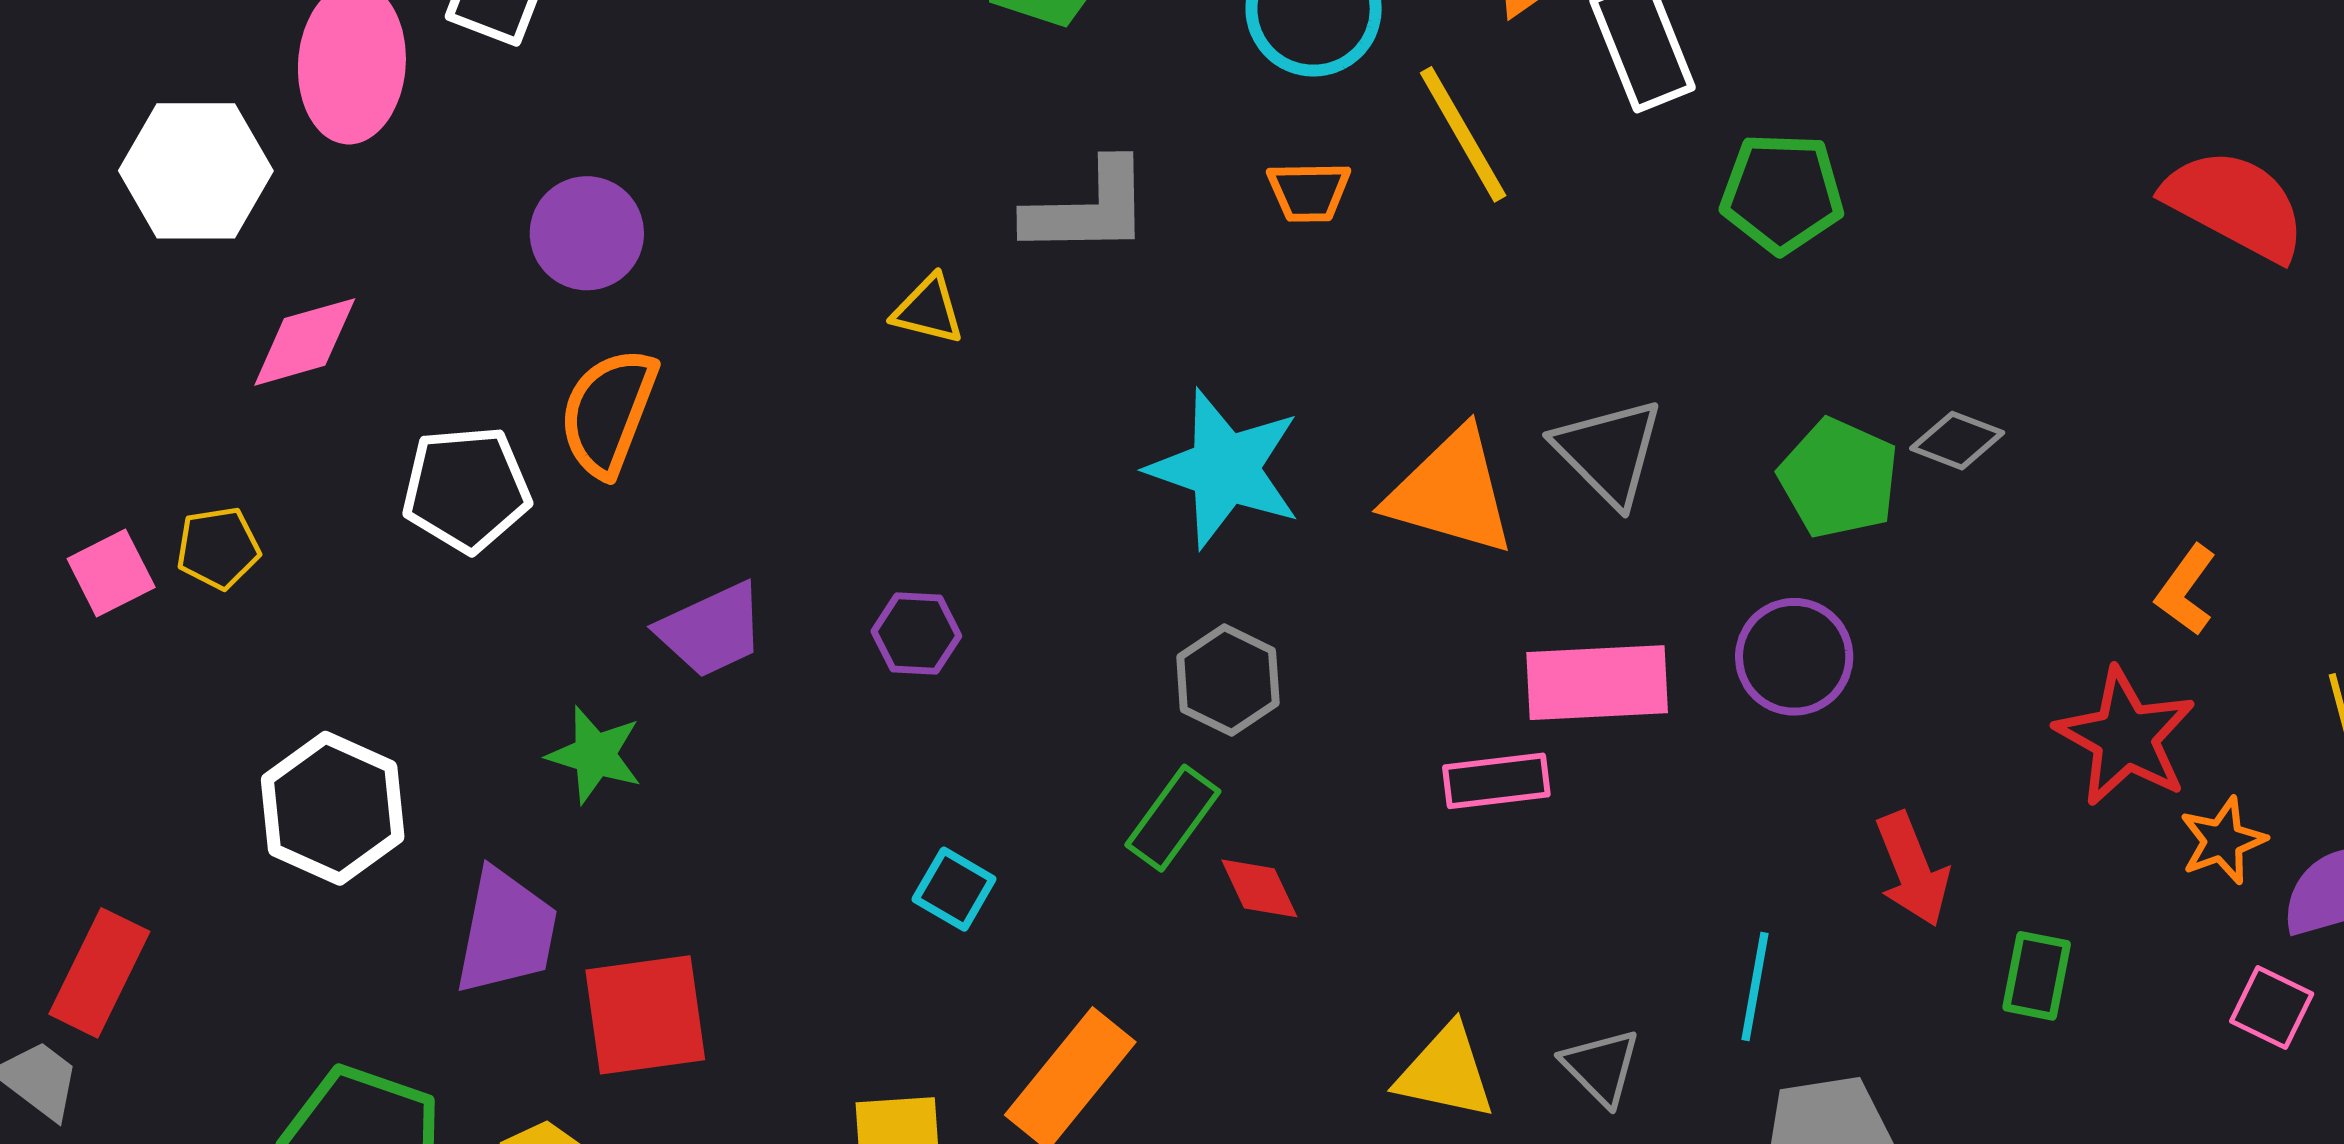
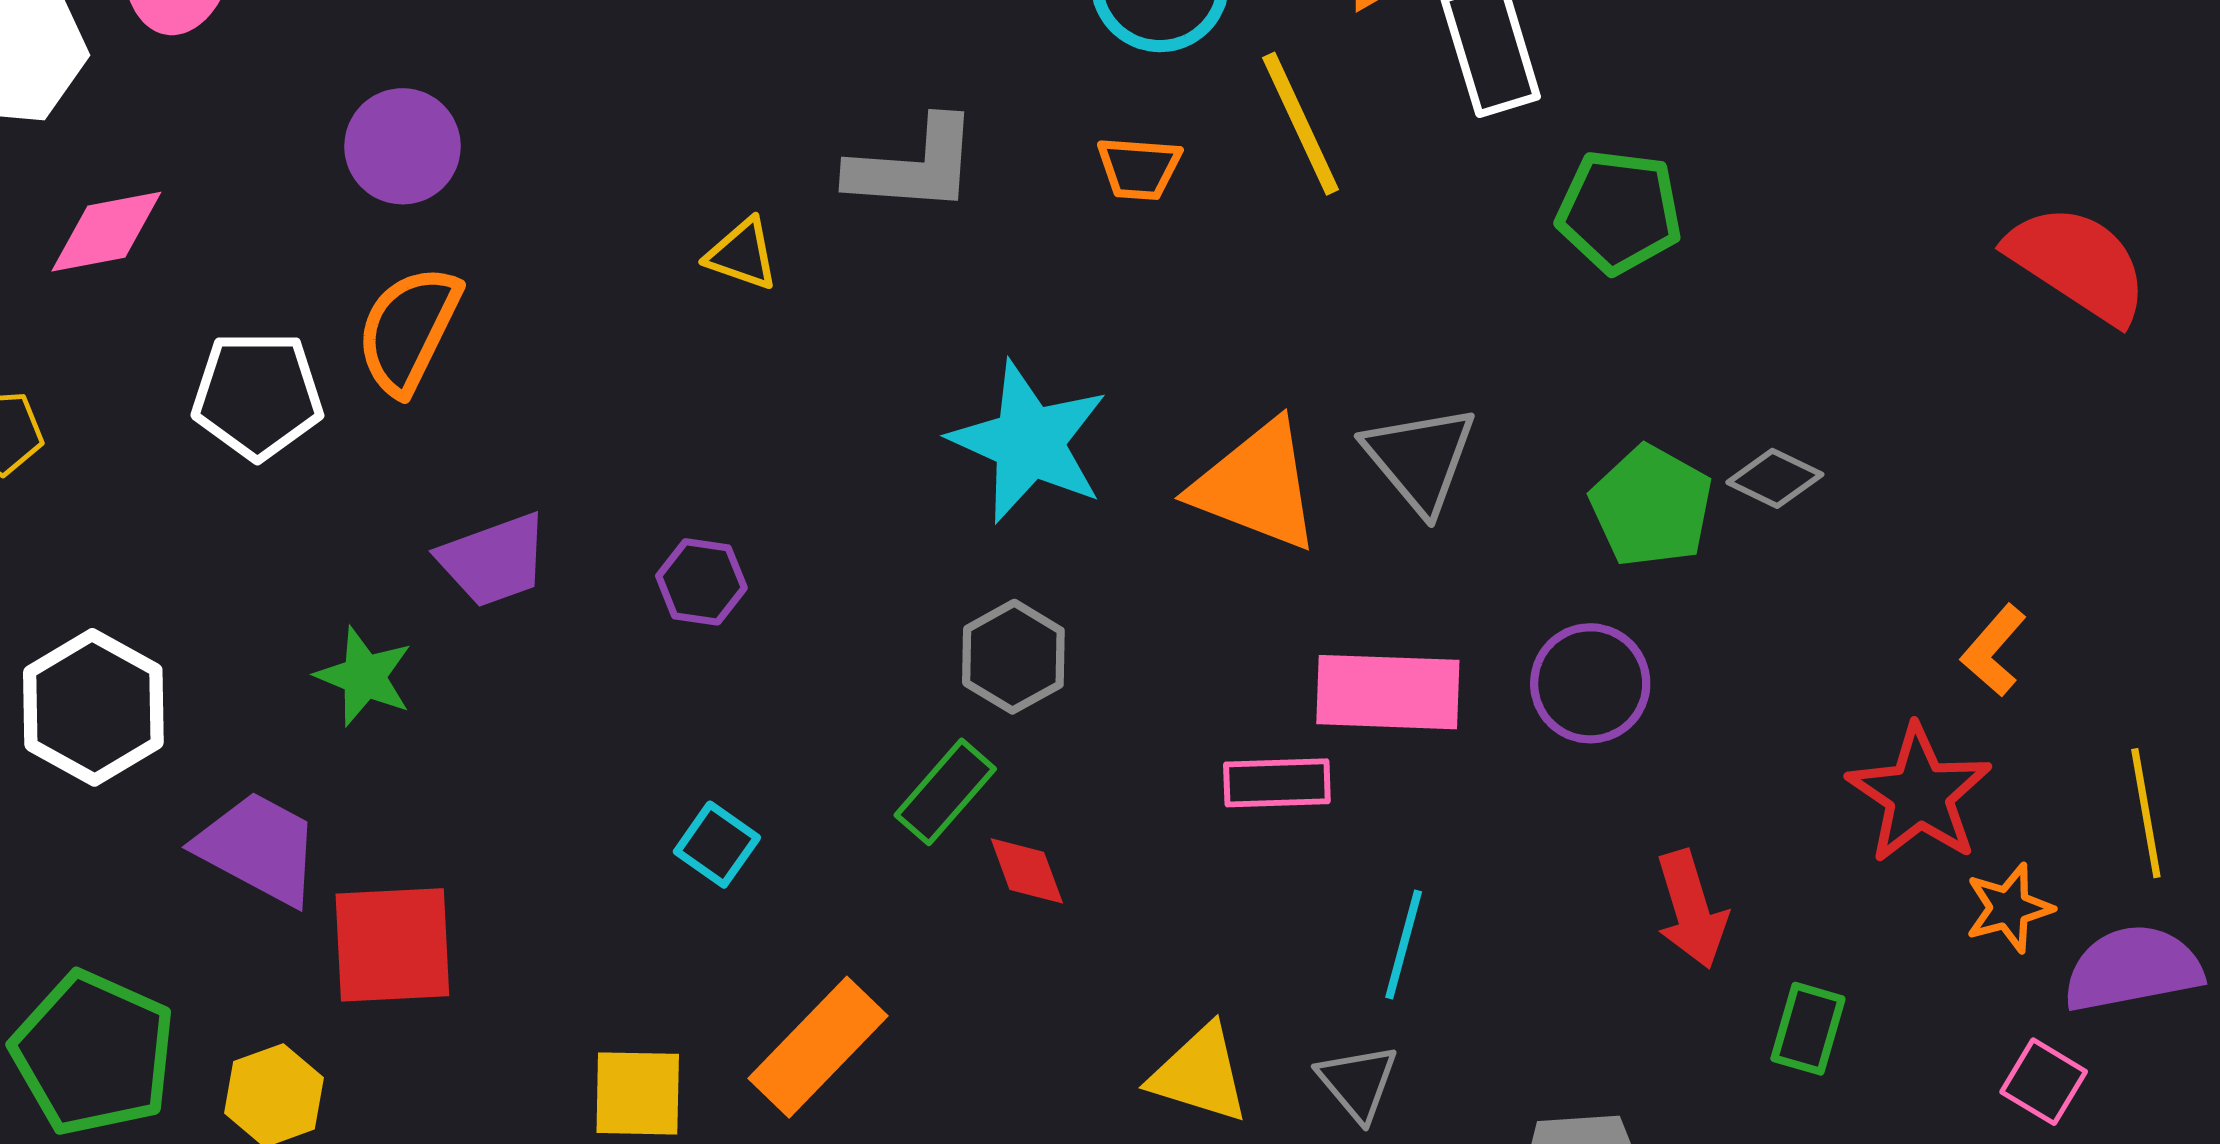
purple trapezoid: (506, 932) -> (259, 848), turned -78
cyan line: (1755, 987) -> (1404, 944), moved

